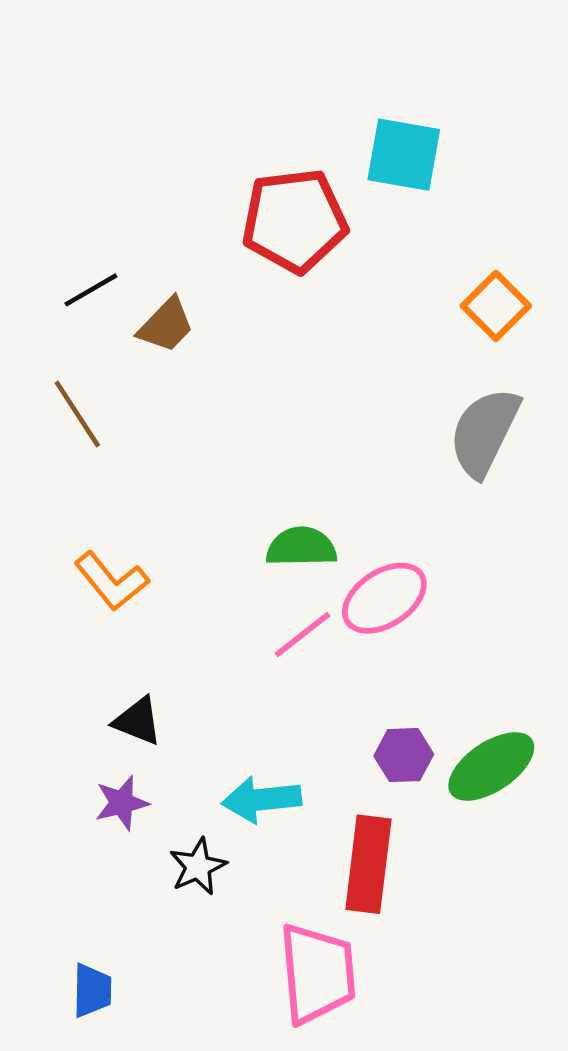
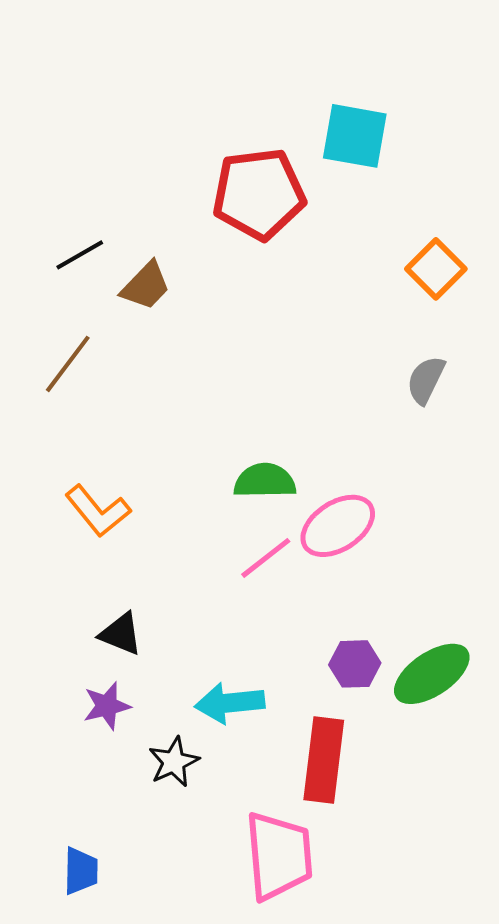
brown line: (77, 414) -> (68, 364), turned 70
gray semicircle: (484, 432) -> (426, 380), size x0.6

